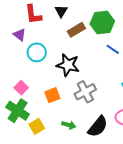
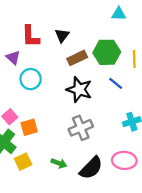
black star: (68, 65) -> (79, 90), moved
orange square: (52, 95) -> (29, 127), moved

